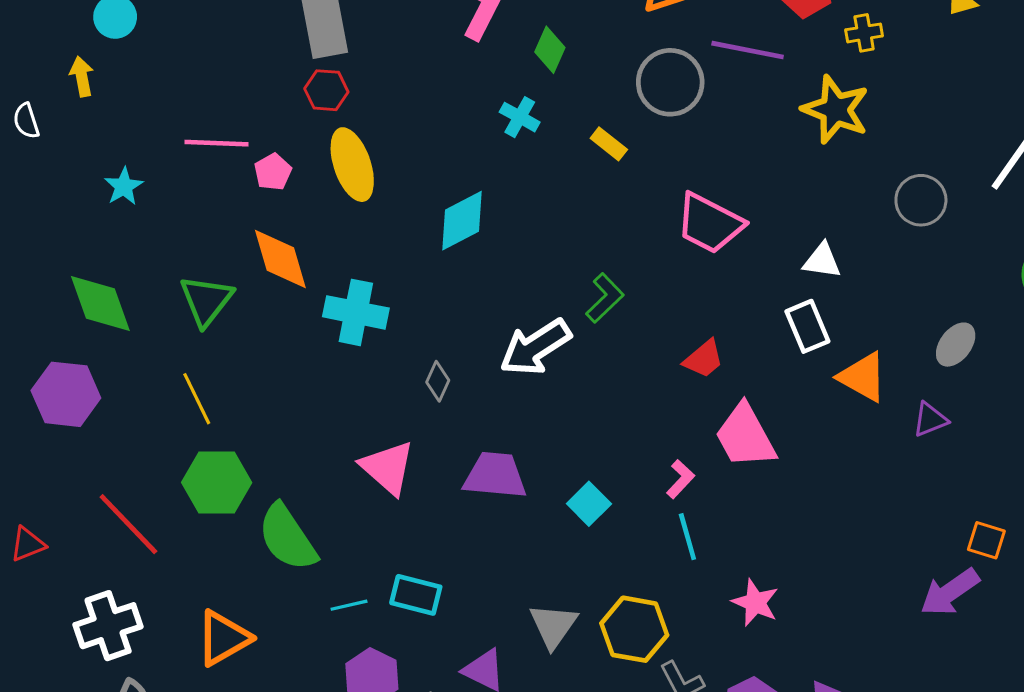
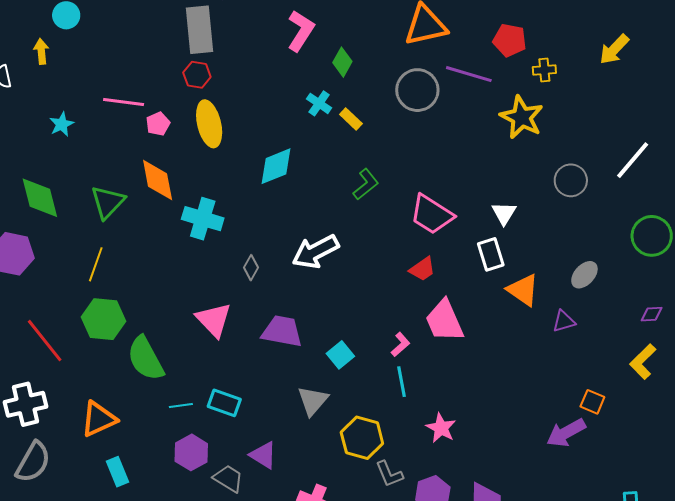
yellow rectangle: (609, 144) -> (351, 119), moved
pink trapezoid: (710, 223) -> (432, 215), moved
white triangle: (822, 261) -> (504, 213), turned 48
green L-shape: (605, 298) -> (366, 184), moved
yellow line: (197, 399) -> (96, 264), turned 40
gray triangle: (553, 626) -> (313, 401), moved

